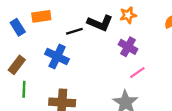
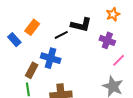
orange star: (128, 15) -> (113, 14), moved
orange rectangle: (41, 16) -> (32, 27), turned -35
brown rectangle: (17, 65) -> (32, 70), moved

